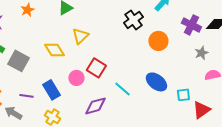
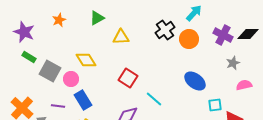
yellow triangle: (80, 36) -> (121, 37), moved, turned 42
orange circle: (158, 41) -> (189, 39), moved
pink circle: (76, 78) -> (71, 79), moved
blue ellipse: (156, 82) -> (195, 81), moved

